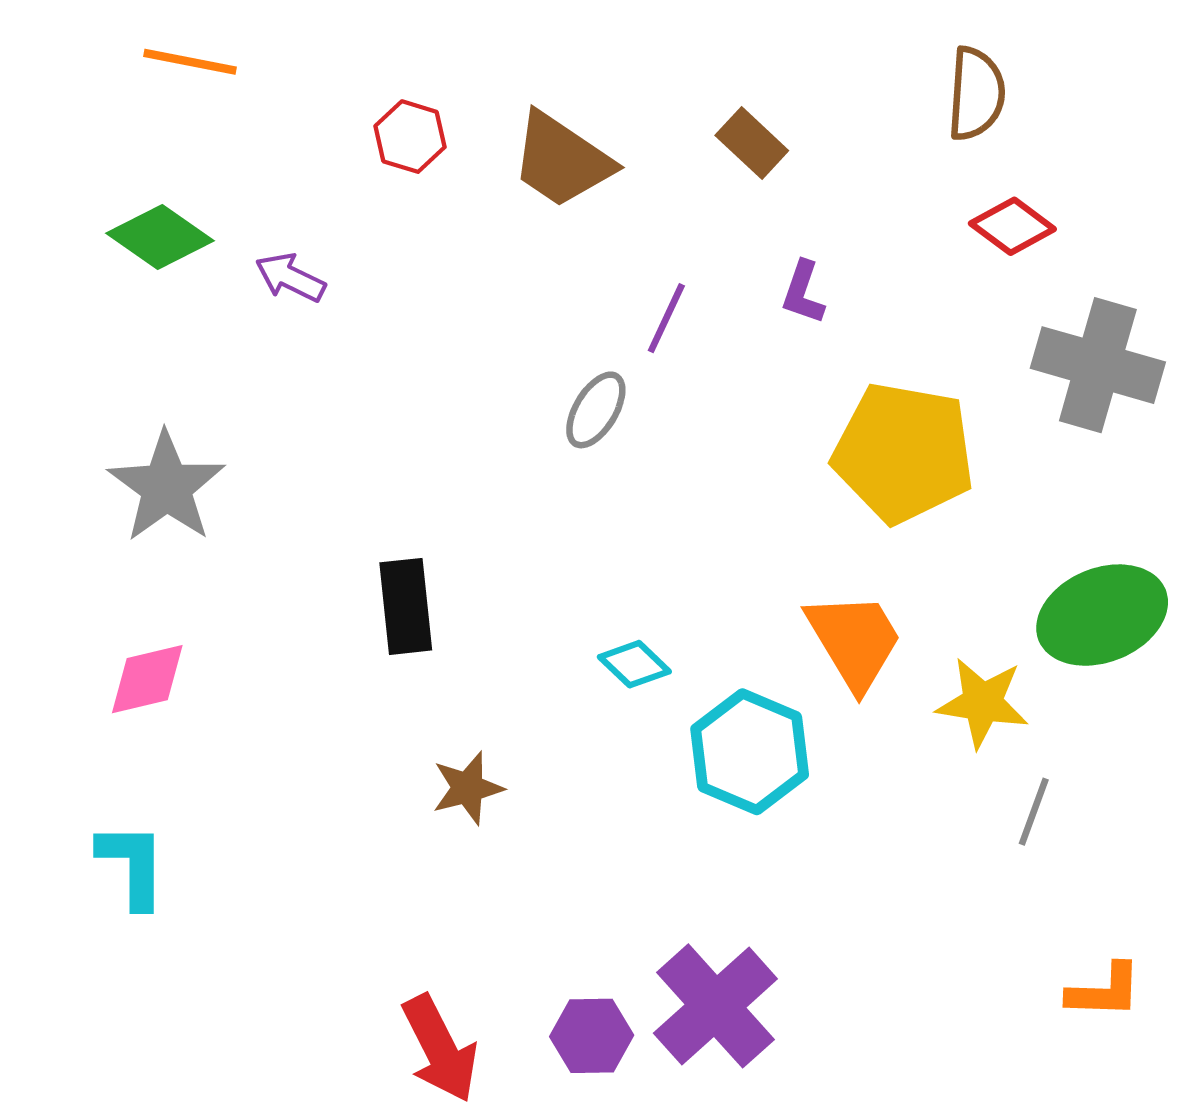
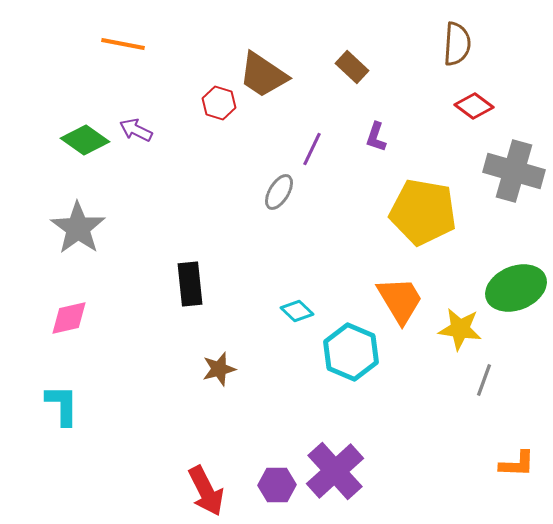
orange line: (190, 62) -> (123, 44), moved
red hexagon: (410, 137) -> (219, 103), moved
green diamond: (160, 237) -> (85, 140), moved

